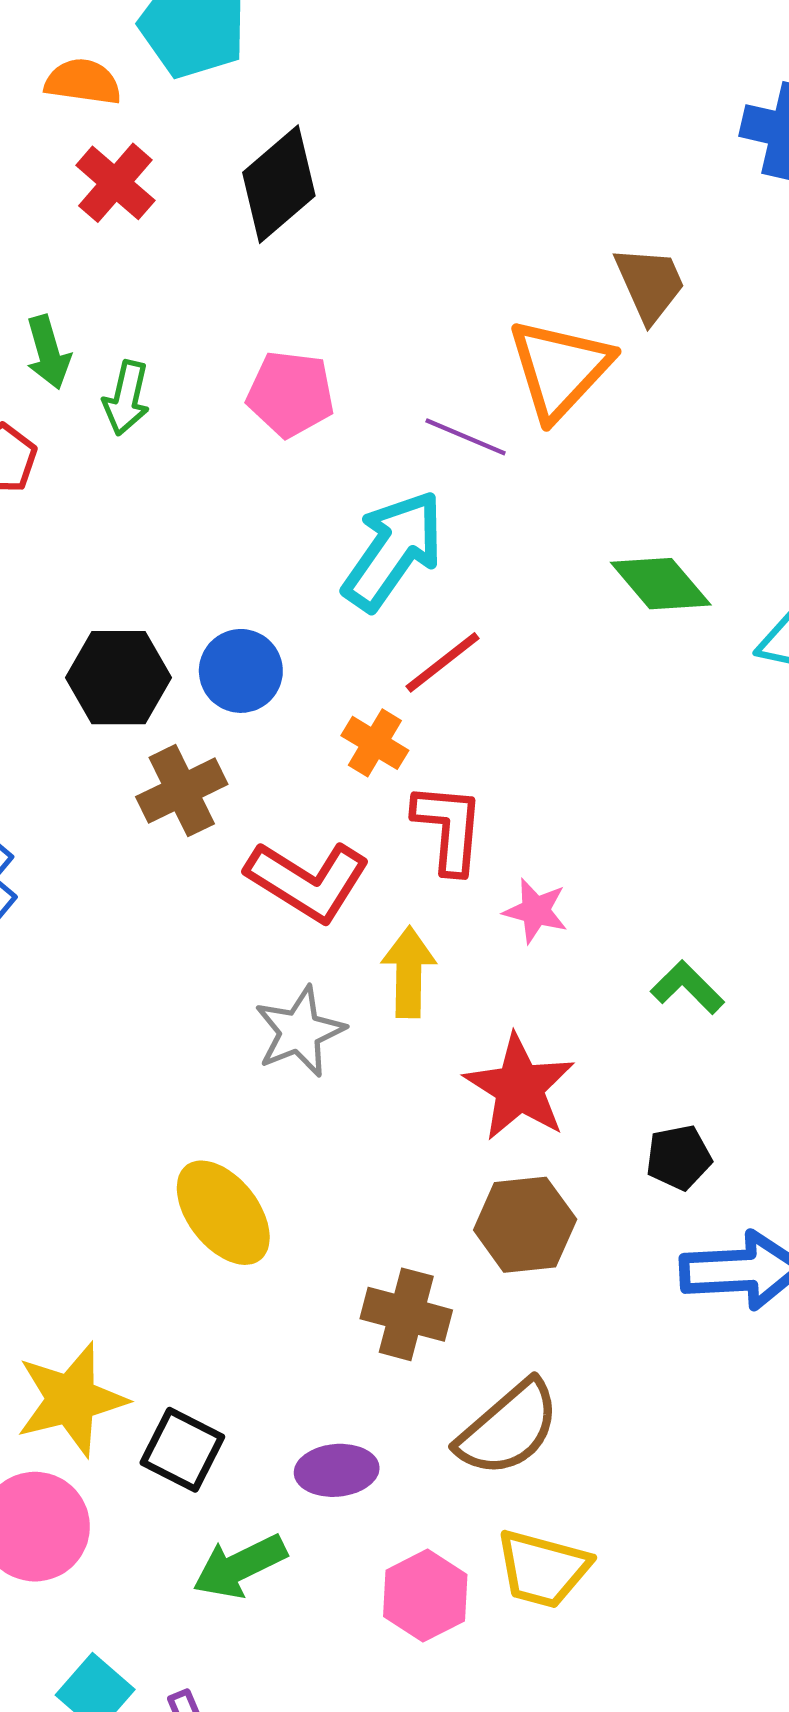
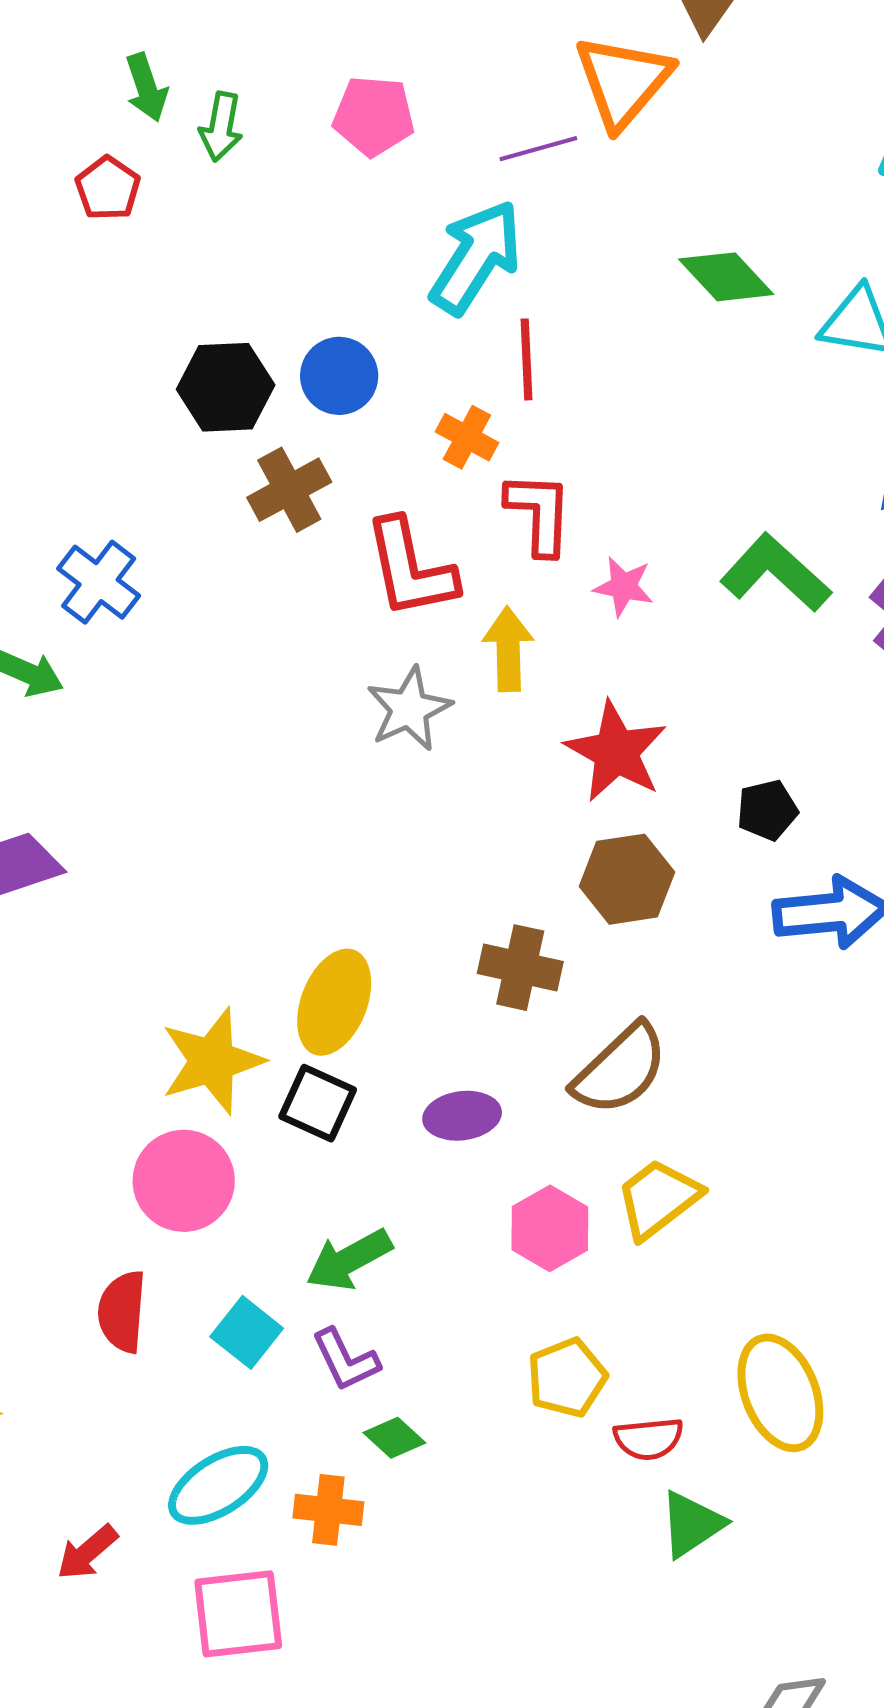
purple line: (466, 437) -> (538, 149), turned -36
red line: (443, 662) -> (527, 359), turned -52
red L-shape: (308, 881) -> (410, 568), turned 49
green L-shape: (687, 987) -> (776, 573), moved, size x1.6
yellow ellipse: (223, 1213) -> (334, 1002), moved, turned 62
green arrow: (240, 1566) -> (349, 1260), moved
yellow trapezoid: (543, 1569) -> (658, 1199), turned 130

